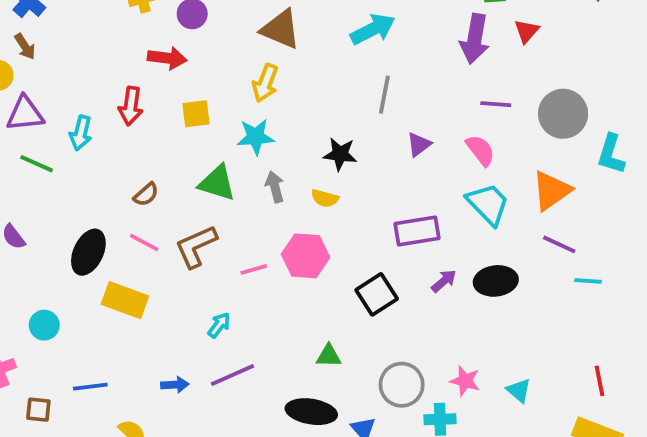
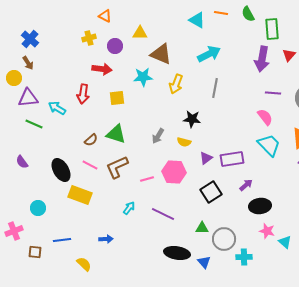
yellow arrow: (265, 83) -> (176, 84), moved
cyan arrow: (81, 133) -> (57, 108), turned 108
cyan star: (256, 137) -> (143, 77), moved
purple triangle: (419, 145) -> (206, 158), moved
green triangle: (217, 183) -> (116, 134), moved
gray arrow: (275, 187) -> (158, 136), turned -133
black ellipse: (88, 252) -> (61, 170), turned -55
black ellipse: (496, 281) -> (260, 206), moved
green triangle: (329, 356) -> (202, 228), moved
purple line: (233, 375) -> (163, 214), moved, turned 50
pink star: (465, 381) -> (267, 231), moved

